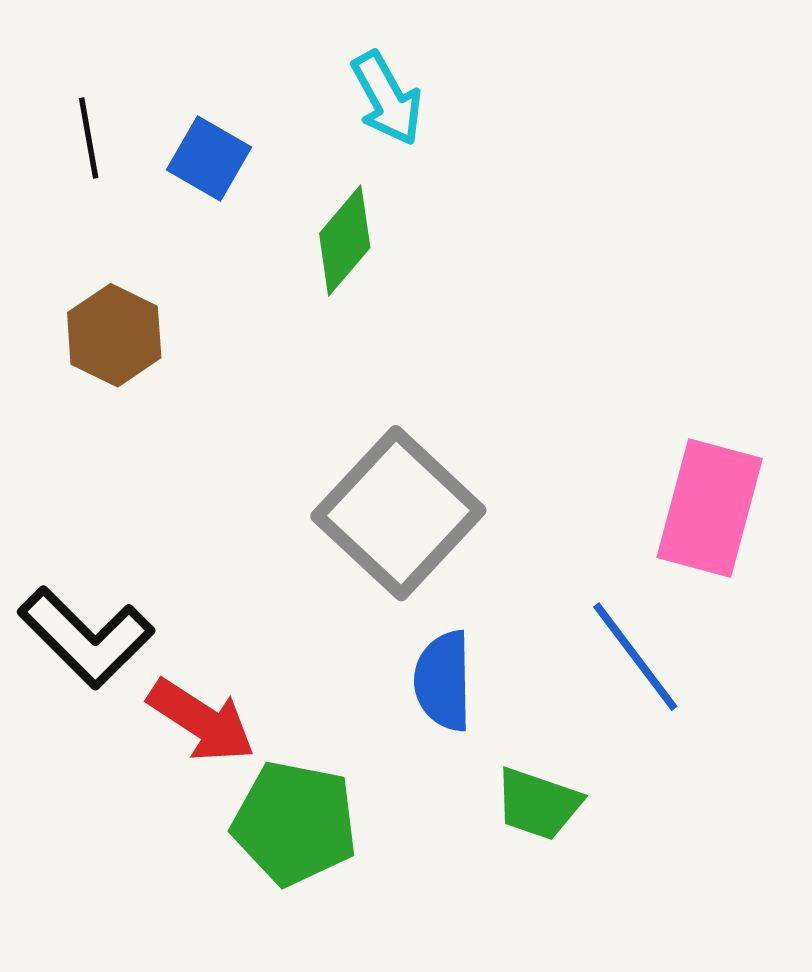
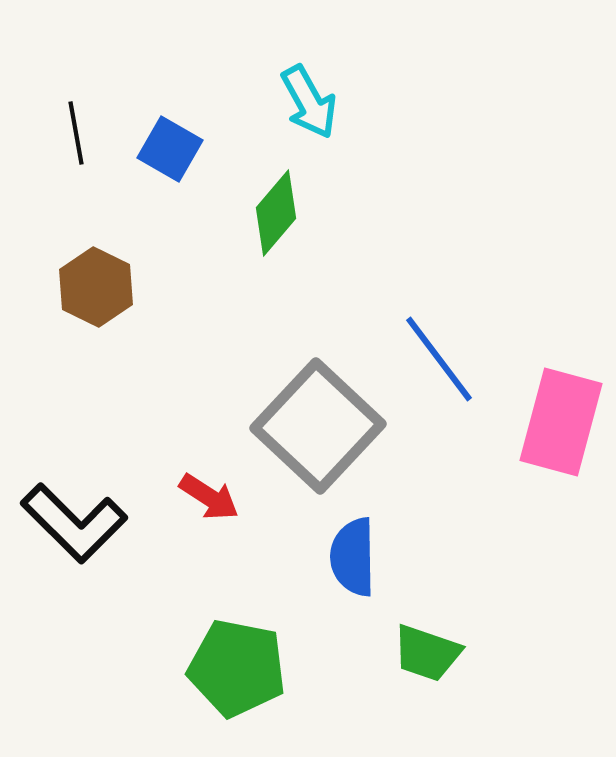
blue line: (635, 657) -> (439, 359), moved
red arrow: (201, 721) -> (209, 497), moved, size x0.7

